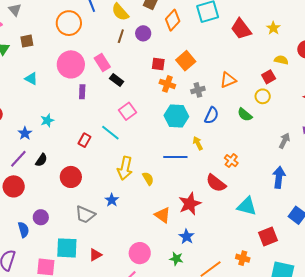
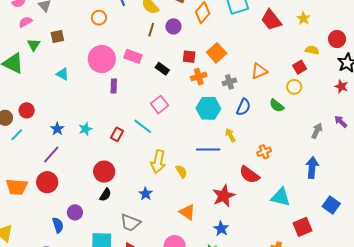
orange circle: (69, 23) -> (99, 18), size x0.6
pink rectangle: (102, 63) -> (133, 56), turned -36
black rectangle: (117, 80) -> (162, 69), moved
orange cross: (167, 84) -> (199, 77), turned -35
cyan star: (47, 120) -> (85, 129), moved
black semicircle: (41, 160) -> (105, 195), moved
orange cross: (231, 161) -> (264, 152), turned 32
gray trapezoid: (85, 215) -> (130, 223), moved
orange triangle: (163, 215) -> (187, 212), moved

